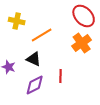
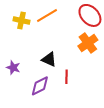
orange line: (42, 35) -> (47, 15), moved
black triangle: (34, 59) -> (49, 59), moved

